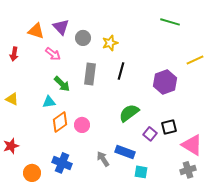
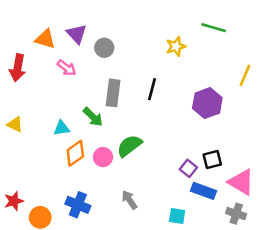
yellow star: (110, 43) -> (176, 46), moved
red arrow: (14, 54) -> (18, 68), size x1.5
yellow line: (195, 60) -> (245, 75), turned -42
green arrow: (62, 84) -> (93, 117), moved
green semicircle: (129, 113) -> (129, 146), moved
red star: (11, 146) -> (14, 201), moved
blue rectangle: (125, 152) -> (203, 191), moved
gray cross: (188, 170) -> (236, 214), turned 35

